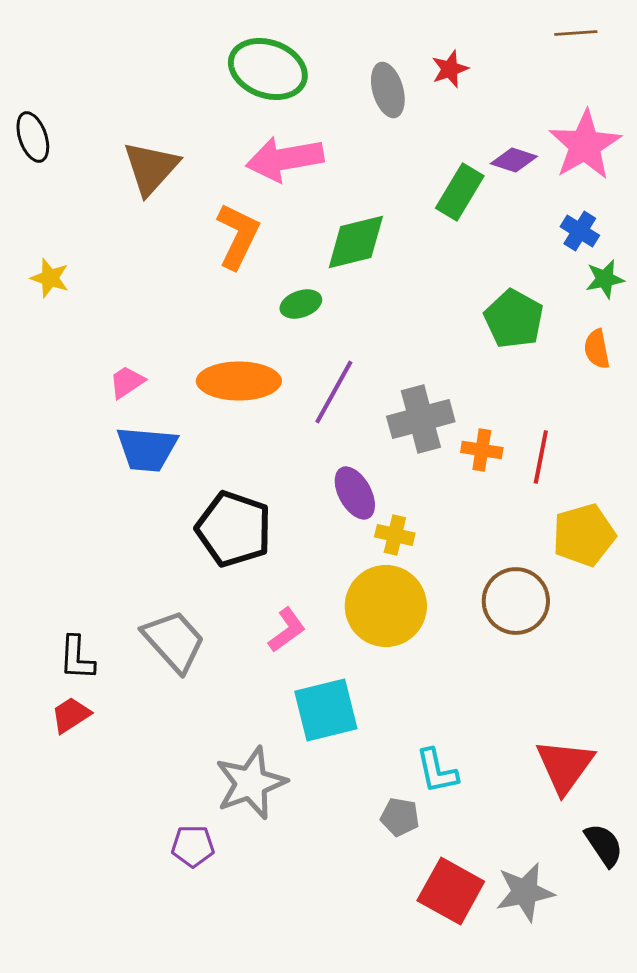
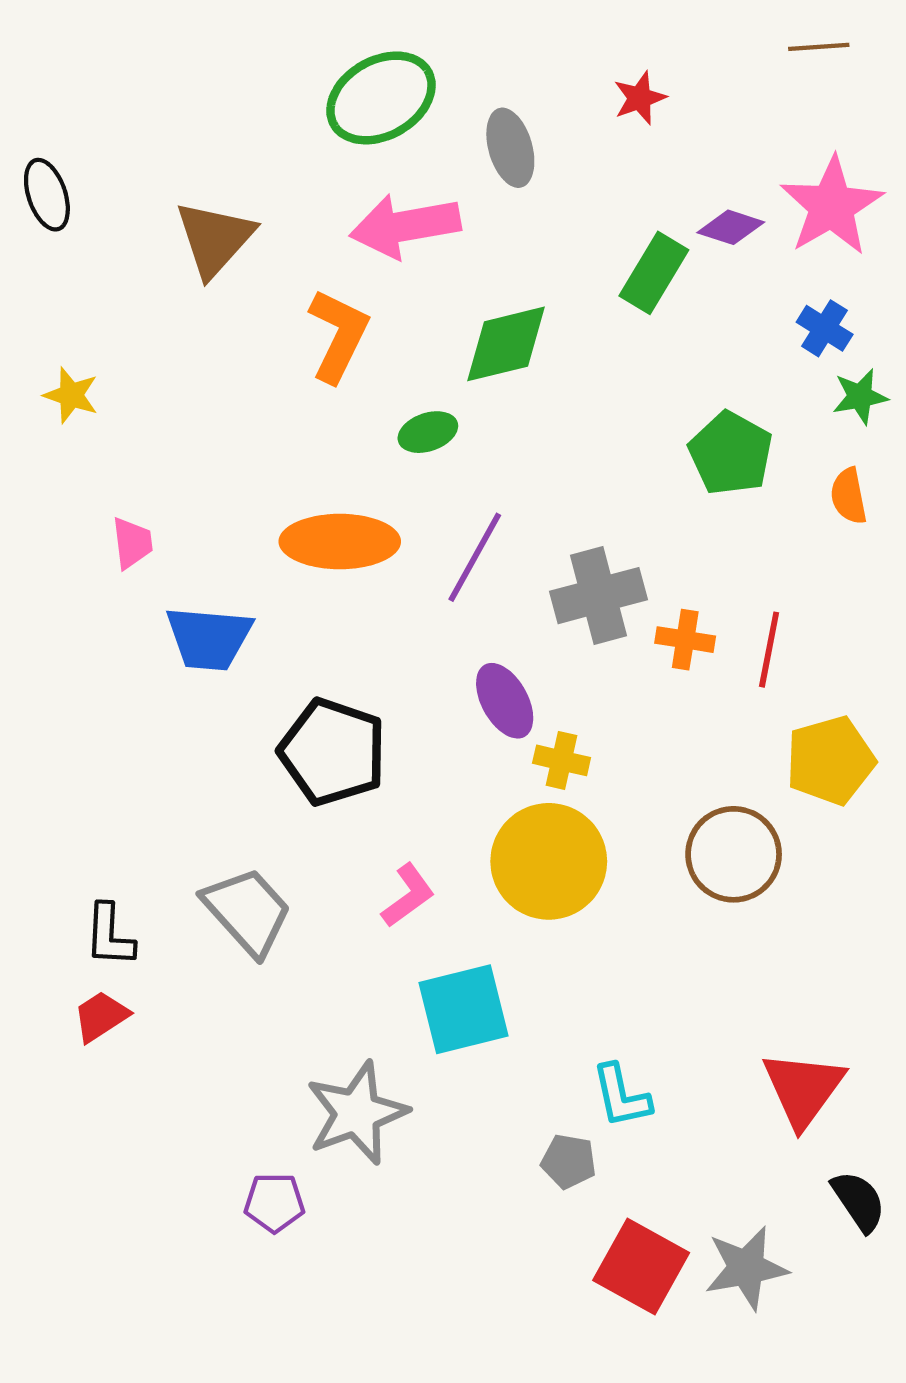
green ellipse: (268, 69) -> (381, 98), turned -50
gray ellipse: (388, 90) -> (510, 148), moved
pink trapezoid: (127, 382) -> (132, 543), moved, turned 117

